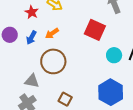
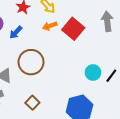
red square: (95, 30) -> (73, 29), moved
orange arrow: (52, 33) -> (50, 26), moved

